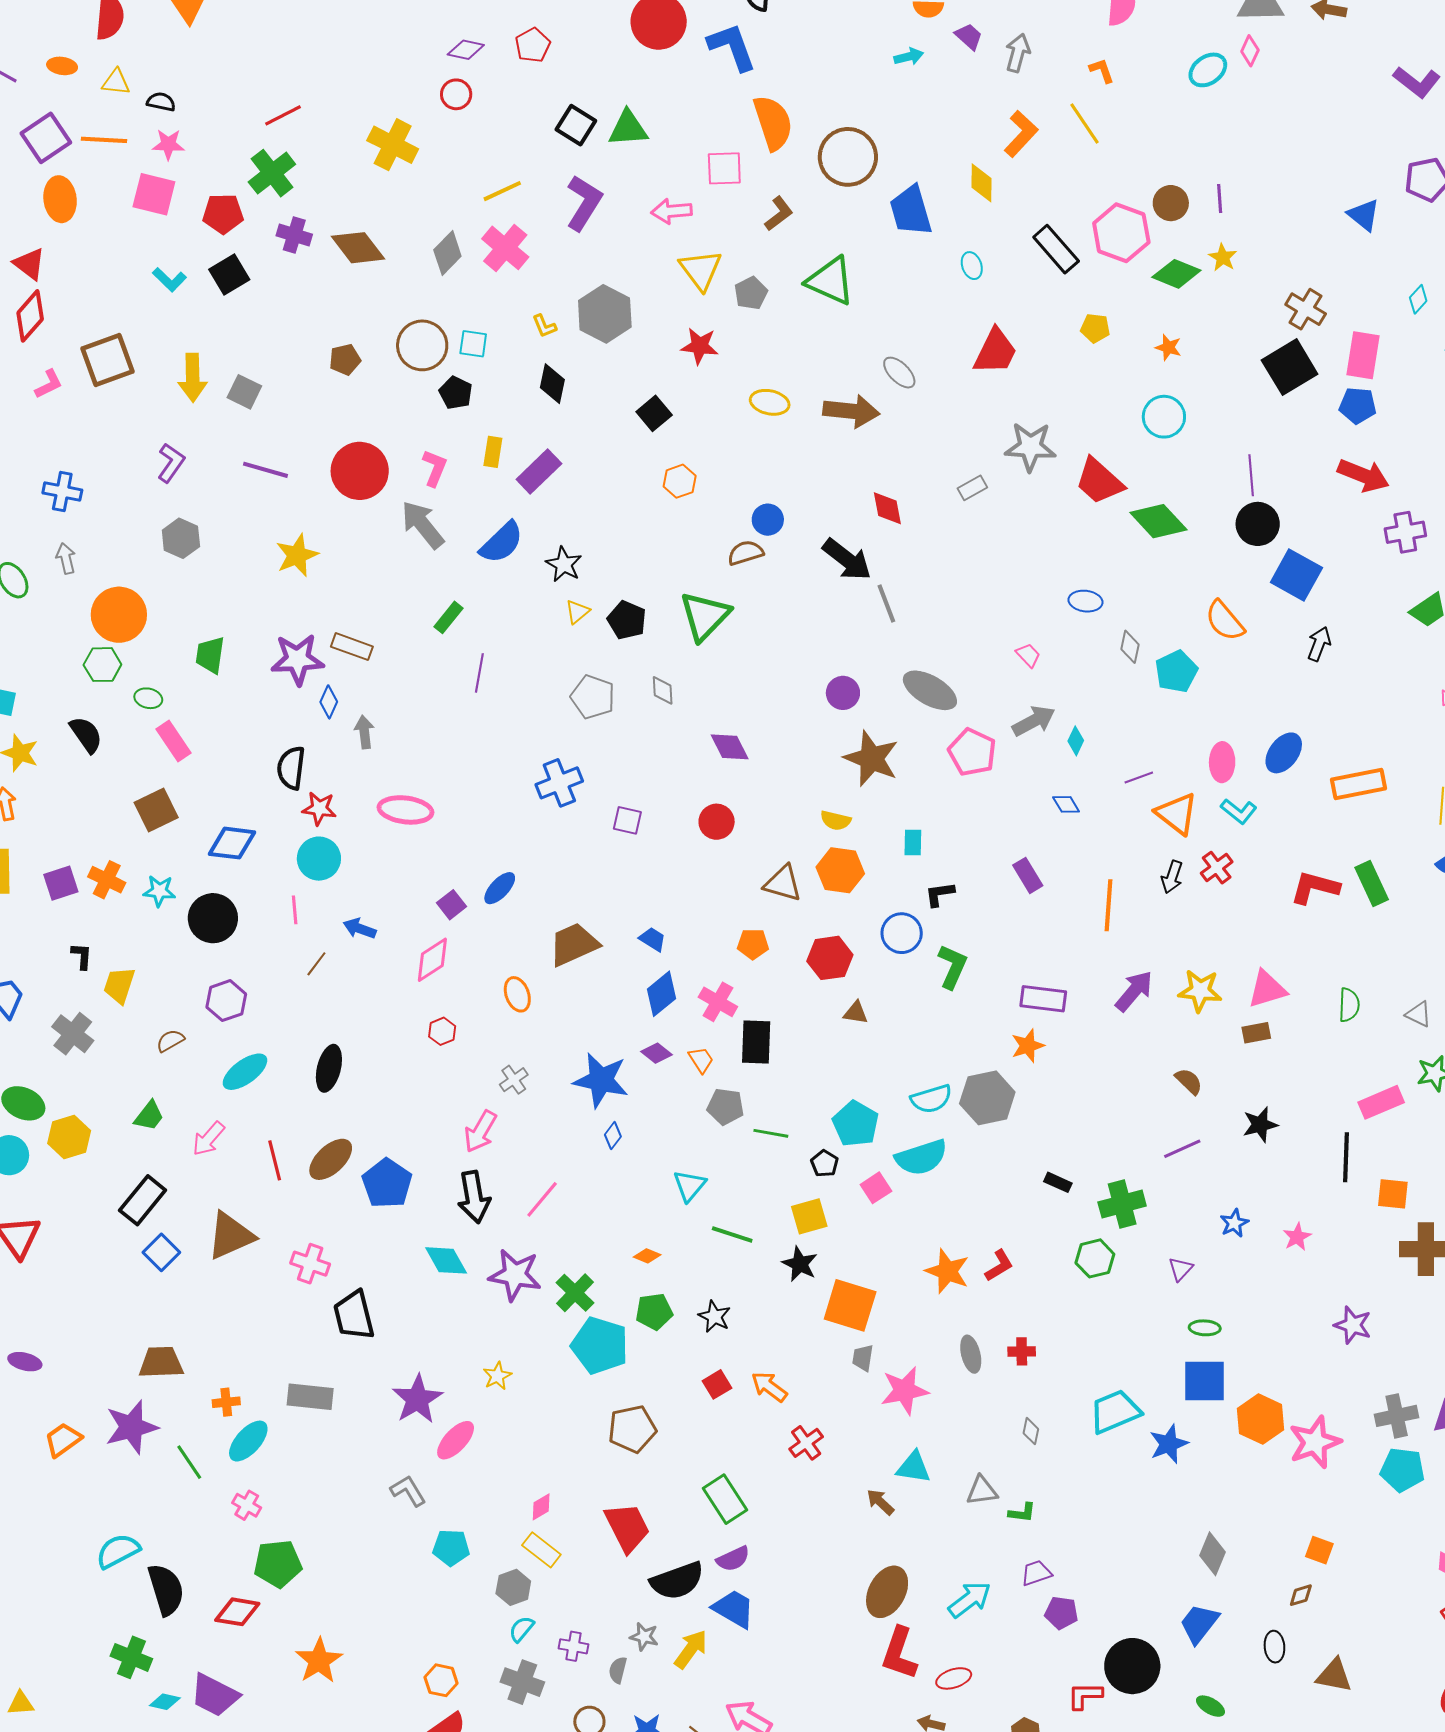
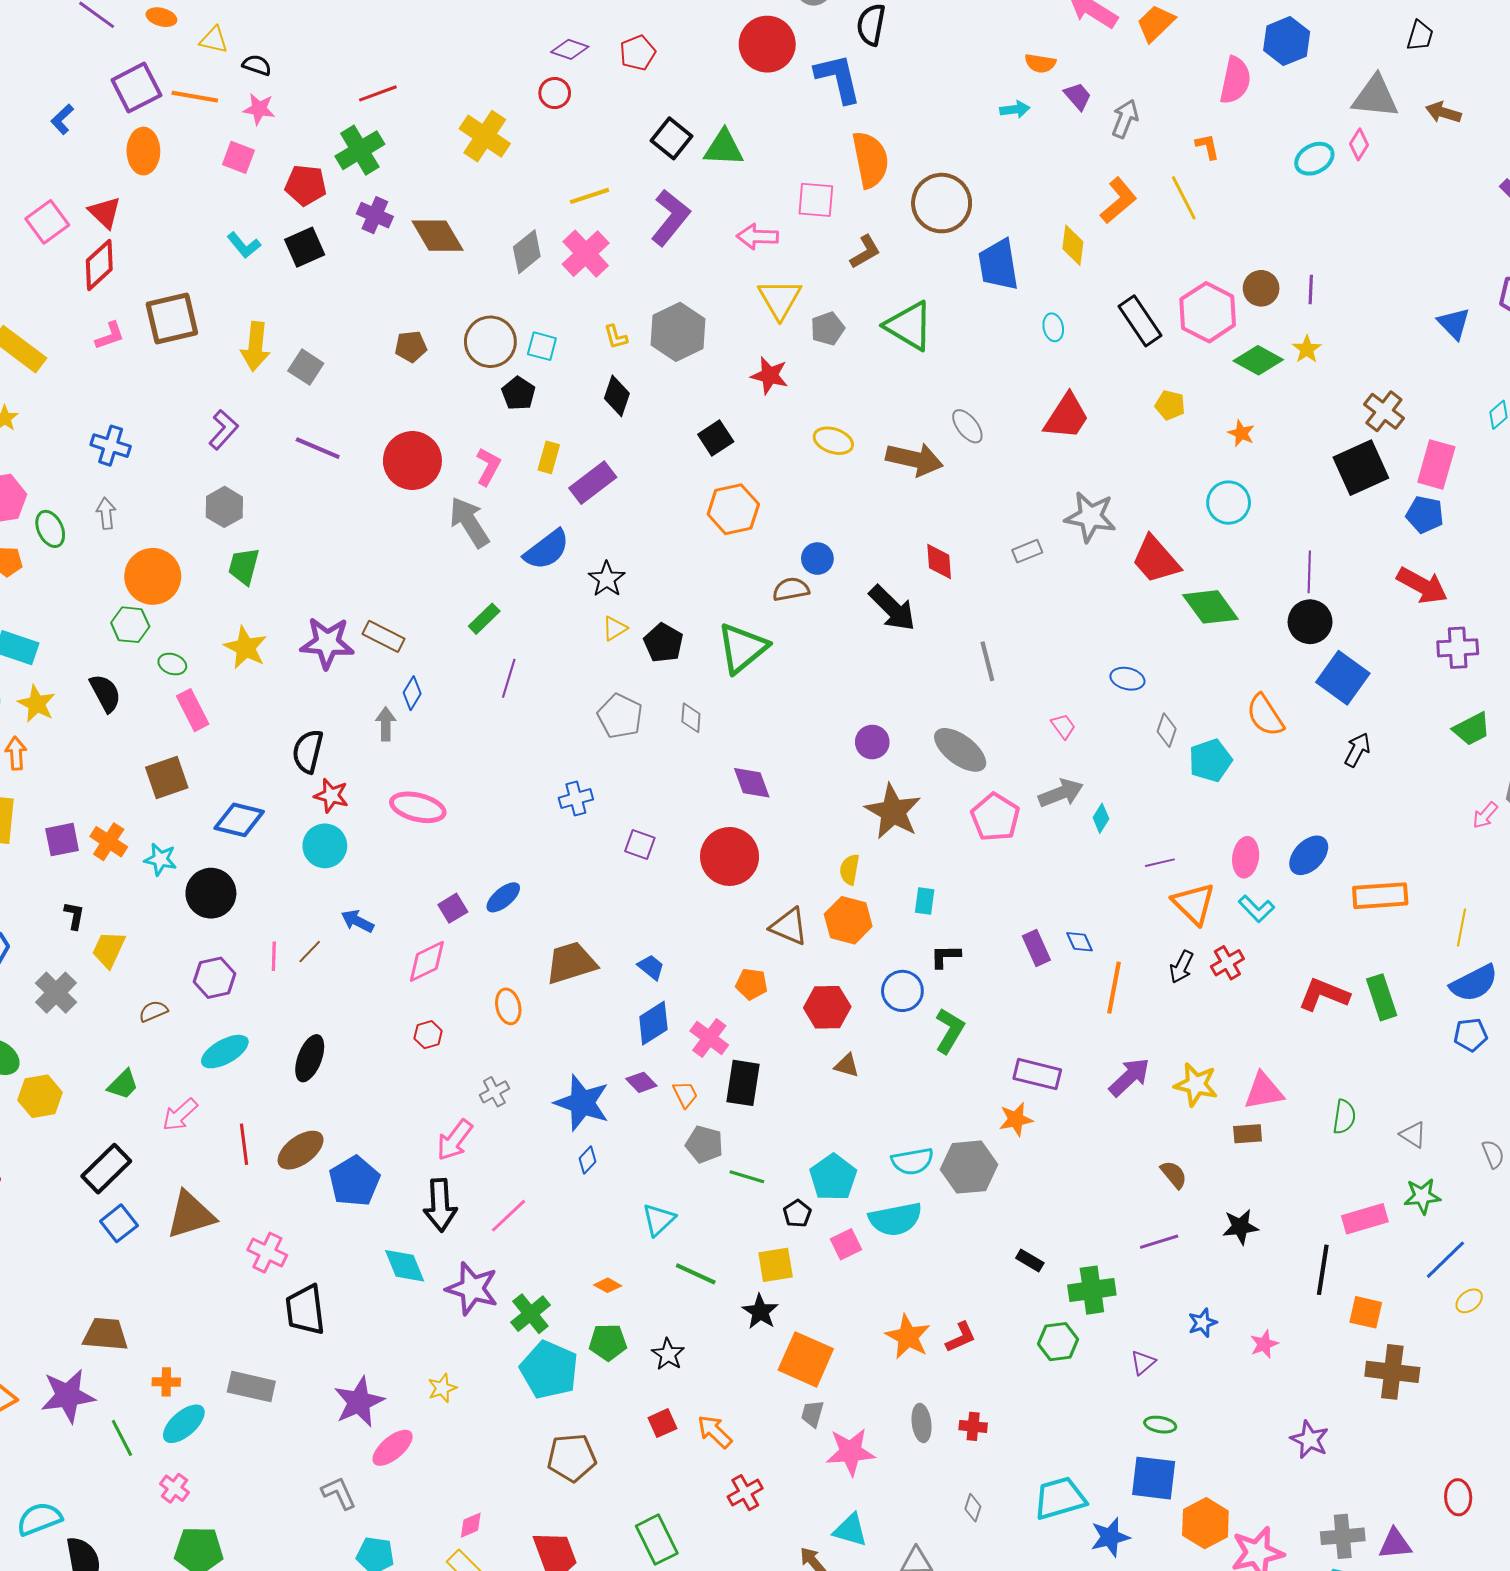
pink square: (154, 194) -> (238, 157), size x0.7
orange hexagon: (680, 481) -> (733, 509), size x1.5
yellow star: (297, 555) -> (246, 648), moved, turned -30
gray line: (886, 604) -> (987, 661), moved
green trapezoid: (210, 655) -> (244, 566), moved
blue diamond: (329, 702) -> (412, 693), moved
blue cross: (559, 783) -> (576, 799), size x0.7
blue diamond: (1066, 804) -> (1079, 942), moved
yellow semicircle: (836, 820) -> (850, 870), turned 80
red circle: (717, 822) -> (730, 856), size x1.6
pink line: (295, 910) -> (274, 956), moved

